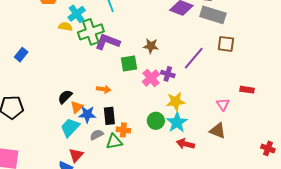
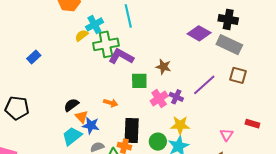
yellow semicircle: (65, 27) -> (82, 36), turned -56
orange triangle: (77, 107) -> (81, 117), turned -40
black rectangle: (109, 116) -> (132, 131), moved, size x1.4

